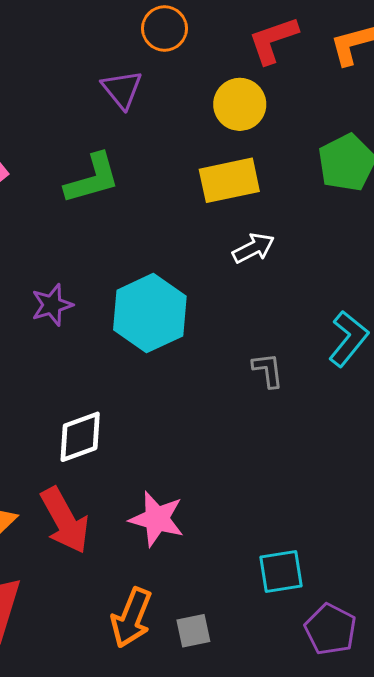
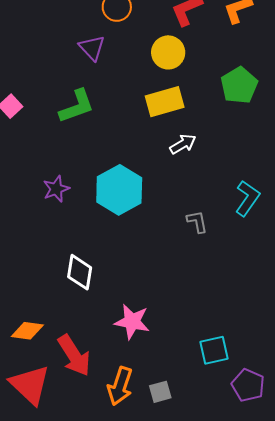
white diamond: (80, 437) -> (80, 272), turned -57
red arrow: (65, 520) -> (74, 355), moved

